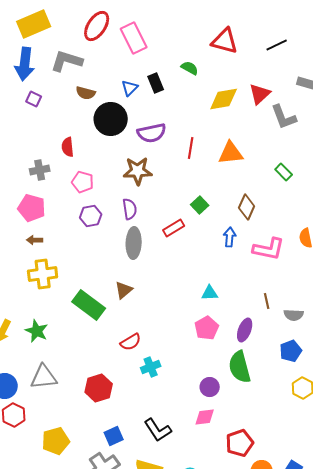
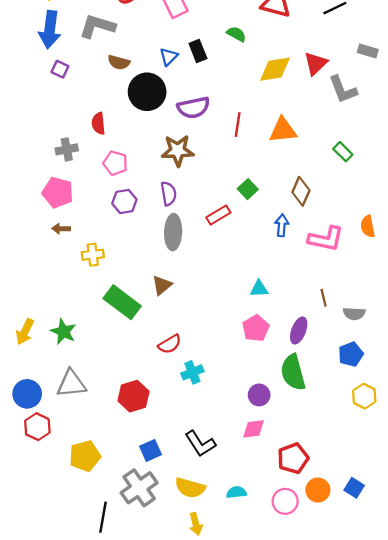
yellow cross: (43, 274) -> (93, 255), moved, size x0.7

